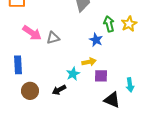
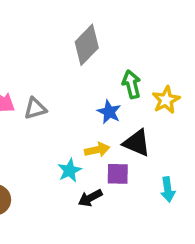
yellow star: (129, 24) -> (166, 100), moved
black arrow: (59, 90) -> (90, 198), moved
black triangle: (112, 100) -> (137, 143), moved

